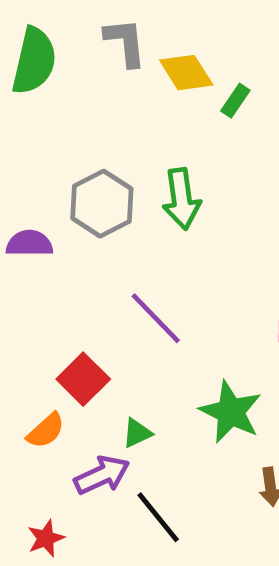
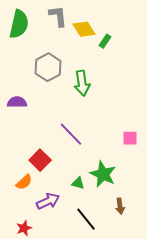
gray hexagon: (102, 204) -> (48, 67), moved
green triangle: (137, 433) -> (78, 183), moved, turned 40
black line: (158, 517) -> (86, 219), moved

